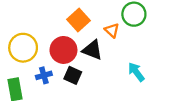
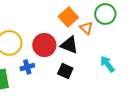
orange square: (79, 20) -> (68, 17), moved
black square: (73, 75) -> (65, 71), moved

